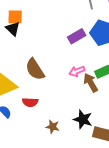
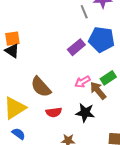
red semicircle: (30, 102) -> (54, 112), moved
black star: (83, 119) -> (85, 113), moved

